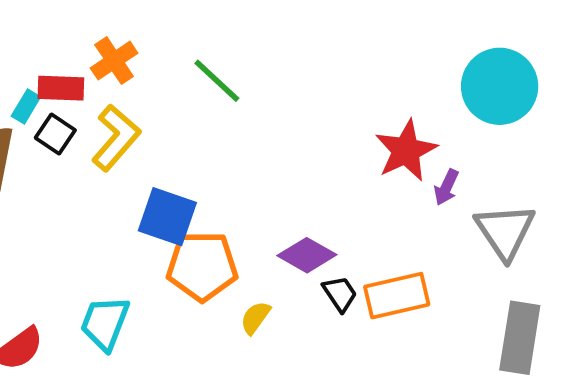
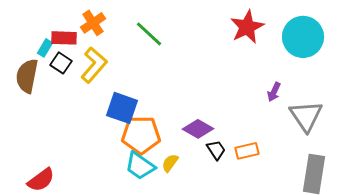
red star: (406, 151) -> (247, 27), moved
orange rectangle: (397, 296) -> (247, 151), size x0.7
cyan trapezoid: (105, 323) -> (140, 166), moved, turned -76

